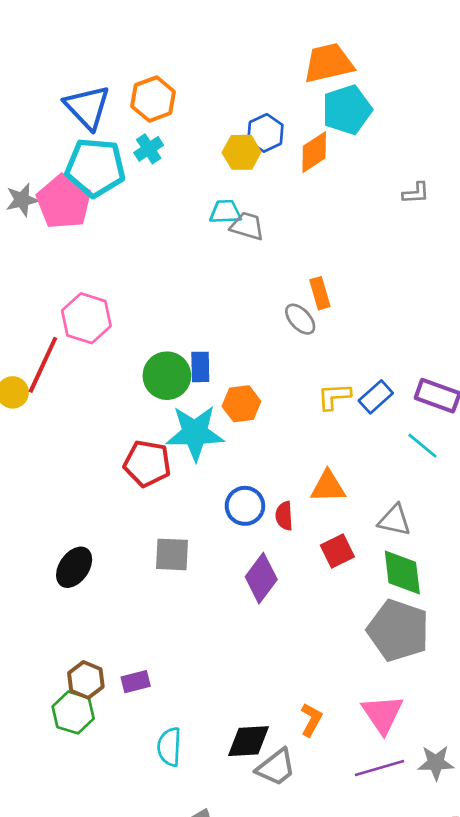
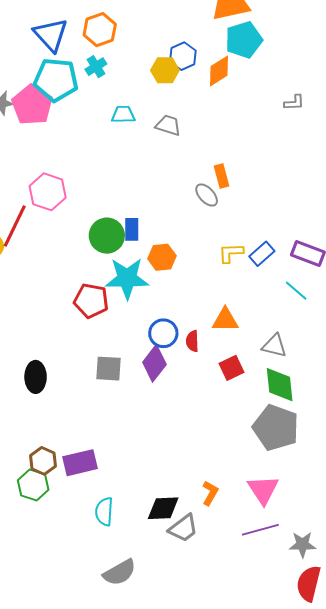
cyan trapezoid: (225, 212) -> (123, 114), moved
black ellipse: (74, 567) -> (36, 377), turned -36
purple diamond: (261, 578) -> (154, 363), moved
purple rectangle: (136, 682) -> (80, 463), size x1.6
gray star: (436, 763) -> (302, 545), moved

